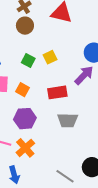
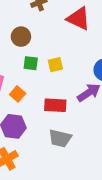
brown circle: (25, 26) -> (21, 37), moved
green square: (28, 60) -> (31, 63), turned -32

